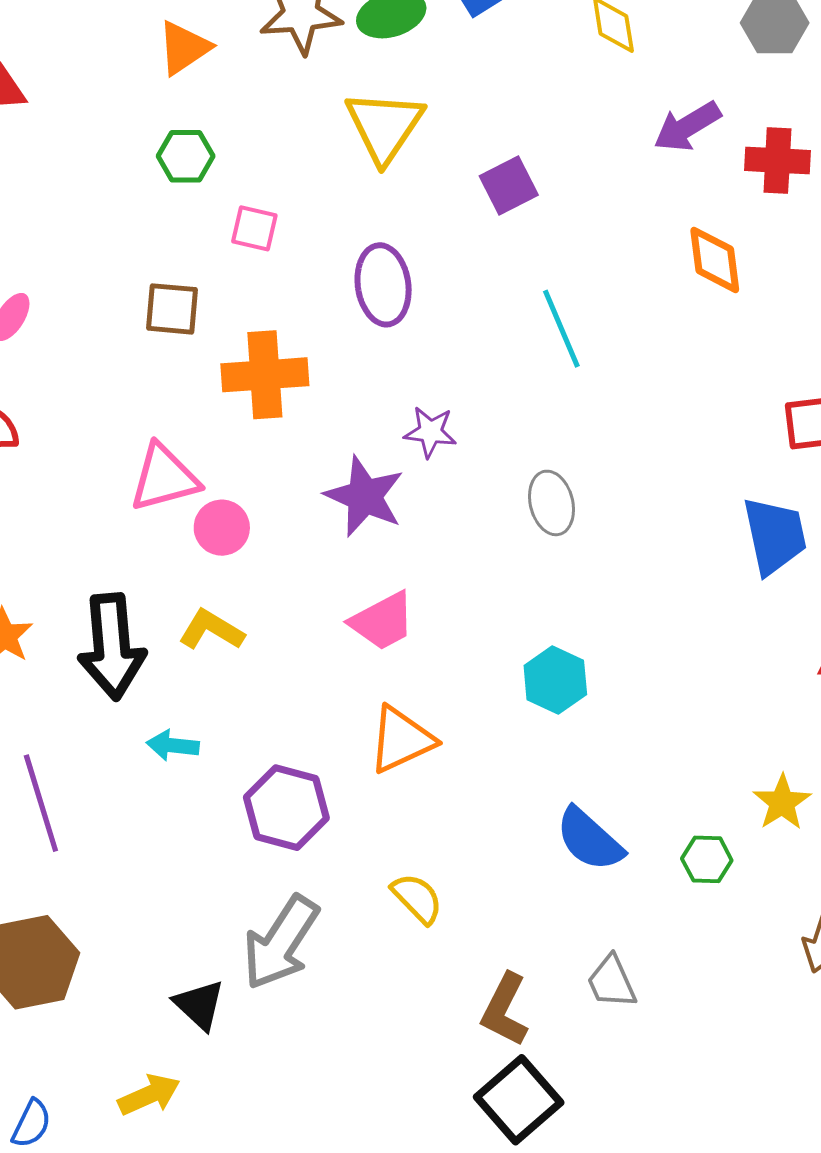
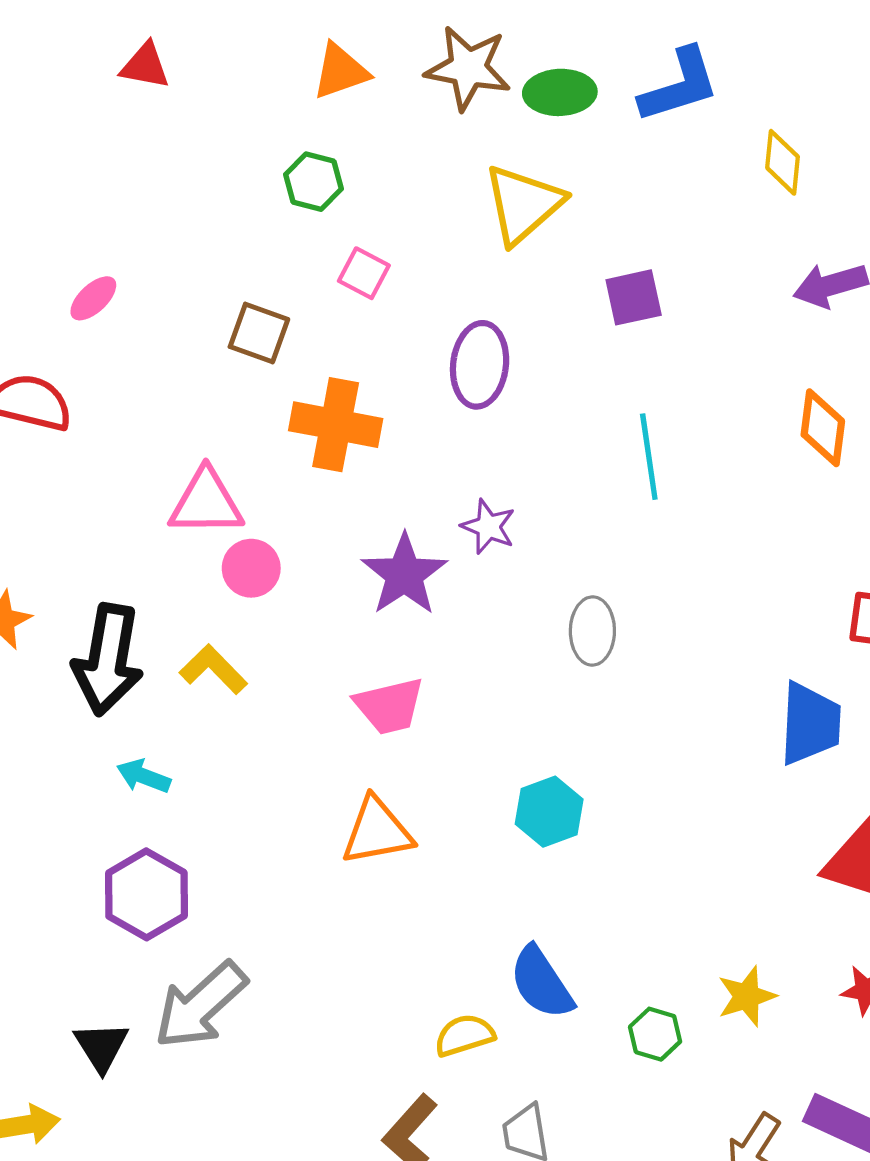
purple hexagon: (286, 808) -> (146, 894), moved
yellow semicircle: (417, 898) -> (464, 1035), moved, turned -78

